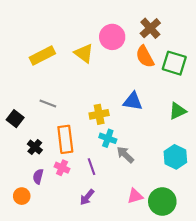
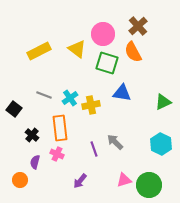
green square: (174, 63) -> (107, 63), moved
cyan cross: (108, 138) -> (70, 98), moved, turned 35
purple line: (91, 167) -> (94, 149), moved

